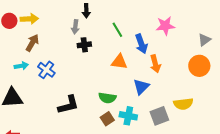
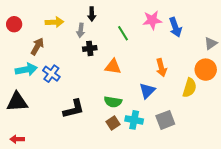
yellow arrow: (29, 19) -> (54, 22), moved
pink star: (165, 26) -> (152, 20), moved
blue arrow: (141, 44) -> (175, 27), moved
orange triangle: (119, 62) -> (113, 67), moved
cyan arrow: (21, 66) -> (26, 70), size x1.5
yellow semicircle: (183, 104) -> (190, 88), moved, turned -66

